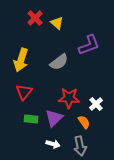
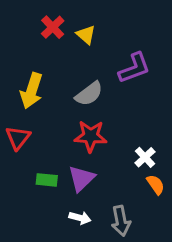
red triangle: (24, 92) -> (18, 138), moved
red star: (69, 98) -> (91, 136), moved
orange semicircle: (84, 122) -> (156, 185), moved

